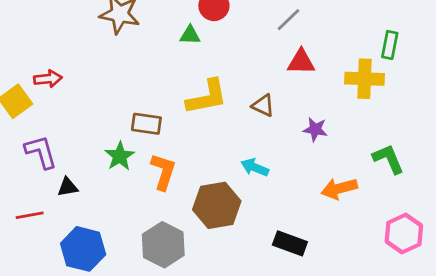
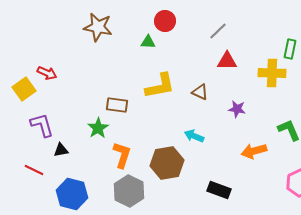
red arrow: (48, 79) -> (47, 73), turned 30
orange L-shape: (163, 172) -> (122, 155), moved
red line: (30, 215) -> (34, 170), turned 36

